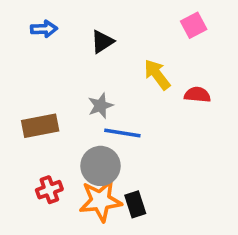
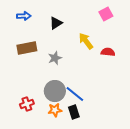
brown rectangle: (40, 126) -> (27, 48), moved
blue line: (122, 133) -> (75, 94), moved, turned 30
orange star: (100, 201) -> (55, 110), size x0.6

